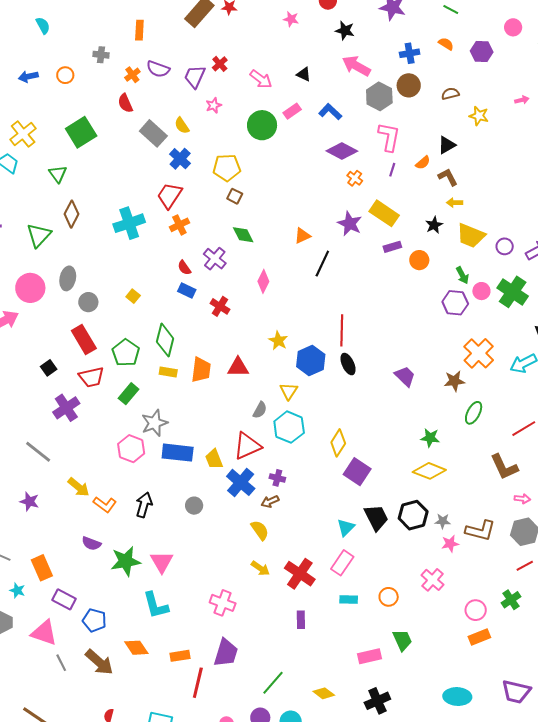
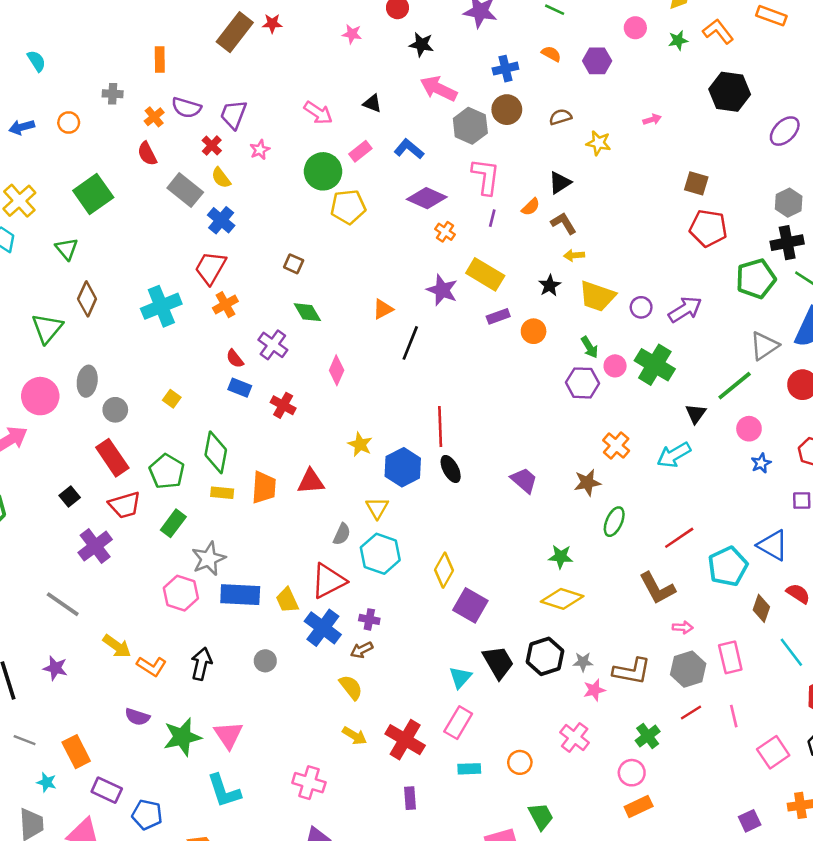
red cross: (220, 64) -> (212, 146), moved
yellow pentagon: (227, 168) -> (348, 207), moved
orange cross: (479, 353) -> (616, 446), size x0.7
green cross: (511, 600) -> (648, 736), moved

